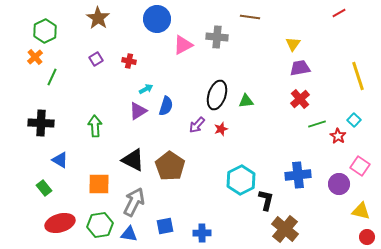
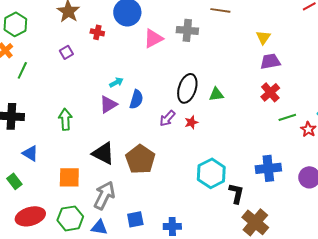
red cross: (129, 61) -> (97, 32), moved

